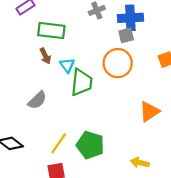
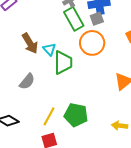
green rectangle: (51, 30) -> (74, 19), moved, turned 60
brown arrow: (45, 56) -> (30, 43), size x1.5

